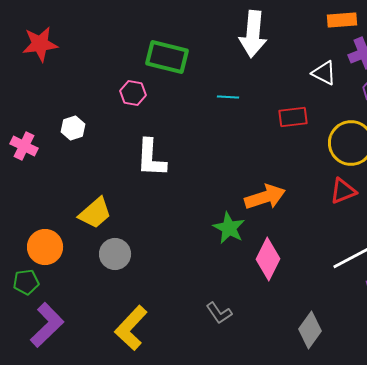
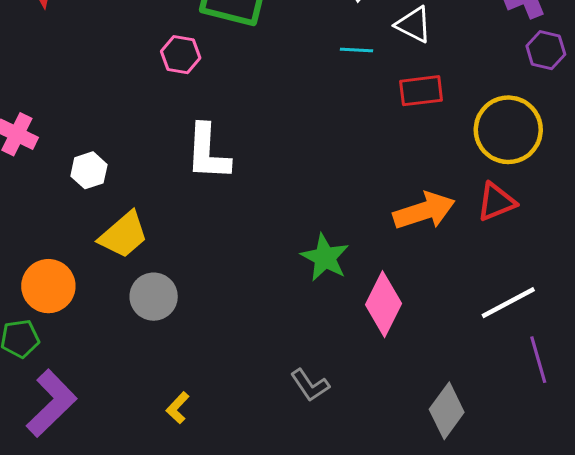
white triangle: (324, 73) -> (414, 25), moved
cyan line: (228, 97) -> (356, 50), moved
white hexagon: (73, 128) -> (89, 170), moved
orange arrow: (265, 197) -> (424, 211), moved
yellow L-shape: (131, 328) -> (178, 408), size x0.5

